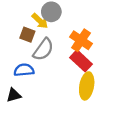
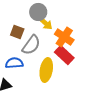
yellow arrow: (40, 21) -> (45, 23), moved
yellow ellipse: (87, 86) -> (46, 70), moved

